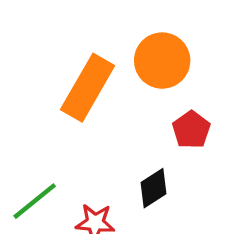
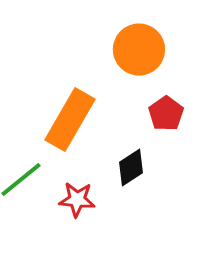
orange rectangle: (88, 88) -> (70, 120), moved

